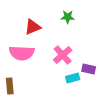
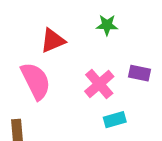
pink semicircle: (22, 53) -> (36, 81), turned -120
purple rectangle: (89, 69) -> (140, 73), moved

